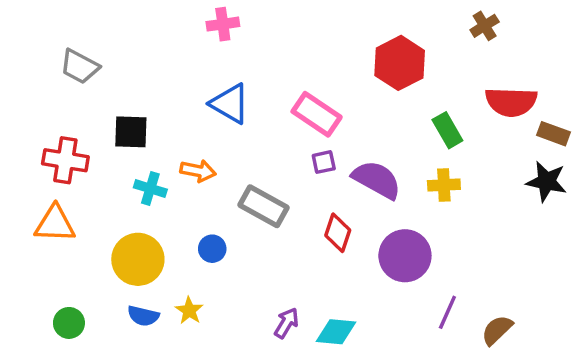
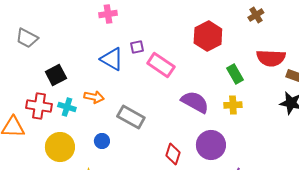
black square: (131, 132) -> (56, 75), turned -30
red cross: (65, 160) -> (39, 106), moved
purple square: (324, 162) -> (137, 47), moved
red diamond: (338, 233) -> (173, 154), moved

